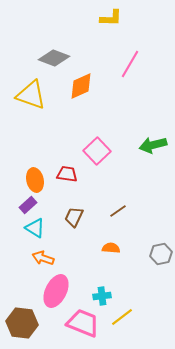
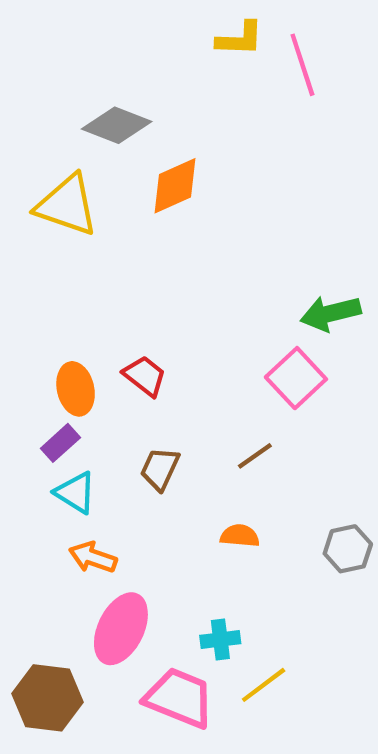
pink line: (130, 64) -> (302, 65), moved, turned -48
pink square: (97, 151) -> (296, 378), moved
red trapezoid: (67, 174) -> (145, 376), turned 30

